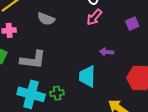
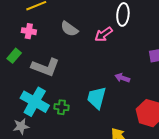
pink arrow: (94, 17) -> (104, 34), moved

